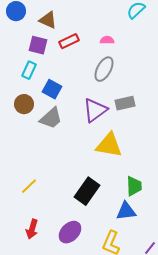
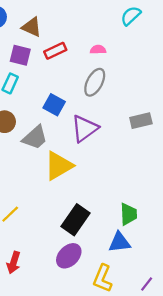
blue square: (52, 89) -> (54, 105), moved
gray rectangle: (125, 103) -> (141, 121), moved
yellow triangle: (109, 145) -> (59, 166), moved, turned -40
purple ellipse: (70, 232) -> (69, 256), moved

